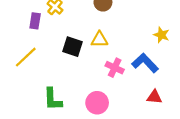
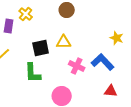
black square: (73, 47) -> (41, 48), turned -30
green L-shape: (53, 99) -> (33, 73), moved

